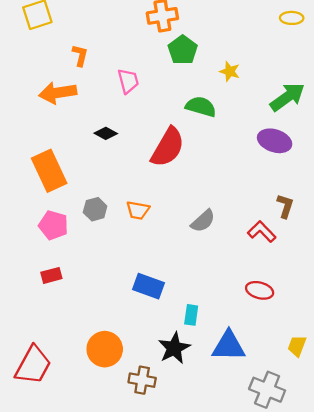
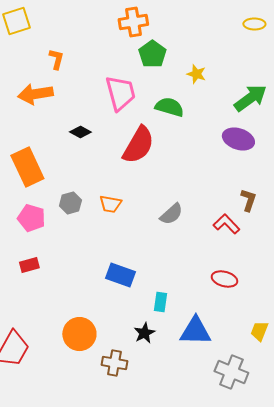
pink trapezoid: (128, 81) -> (120, 93), moved, size x1.5
black star: (174, 348) -> (144, 333), size x0.7

